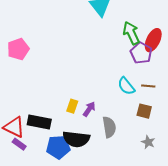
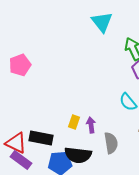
purple arrow: (89, 109) -> (91, 125), turned -42
purple rectangle: (19, 144) -> (21, 160), size x1.5

